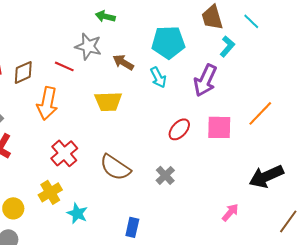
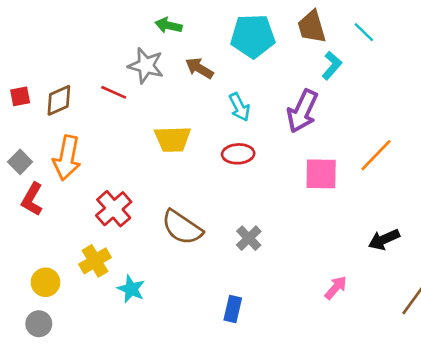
cyan pentagon: (168, 42) -> (253, 36), moved
brown arrow: (123, 62) -> (199, 68), moved
orange arrow: (47, 103) -> (67, 158), moved
red ellipse: (179, 129) -> (238, 154), moved, turned 45
black arrow: (266, 176) -> (384, 239), size x0.7
blue rectangle: (132, 227) -> (233, 309), moved

